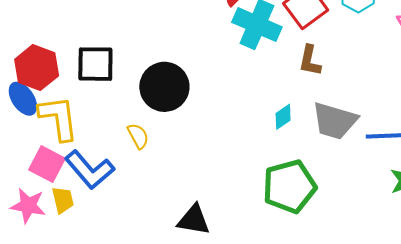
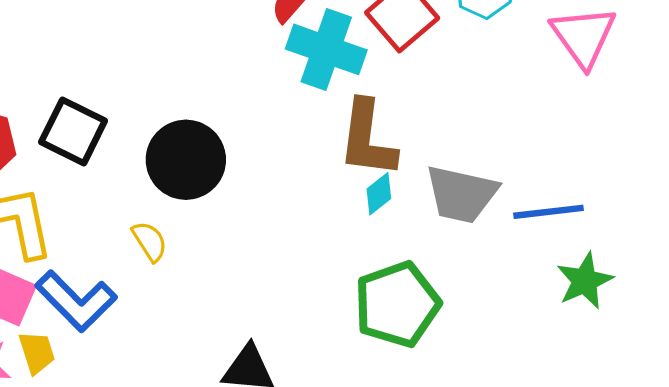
brown L-shape: (310, 61) -> (367, 139), moved, size x1.6
black square: (95, 64) -> (73, 131), turned 30

